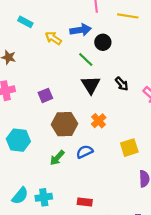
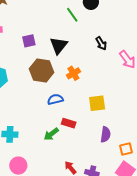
black triangle: (91, 85) -> (59, 45), moved
green arrow: (57, 158) -> (51, 134), moved
red rectangle: (85, 202) -> (69, 123), moved

